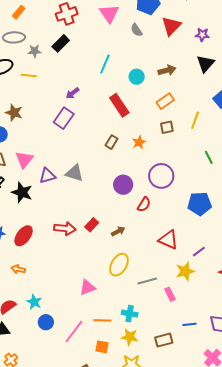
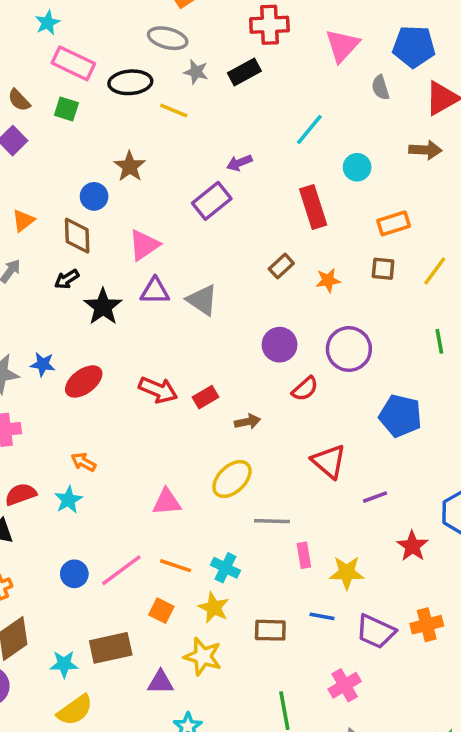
brown arrow: (167, 70) -> (425, 150), moved
pink triangle: (24, 159) -> (144, 245), moved
orange arrow: (18, 269) -> (83, 462), moved
yellow star: (185, 271) -> (347, 573), moved
blue circle: (46, 322) -> (74, 574), moved

